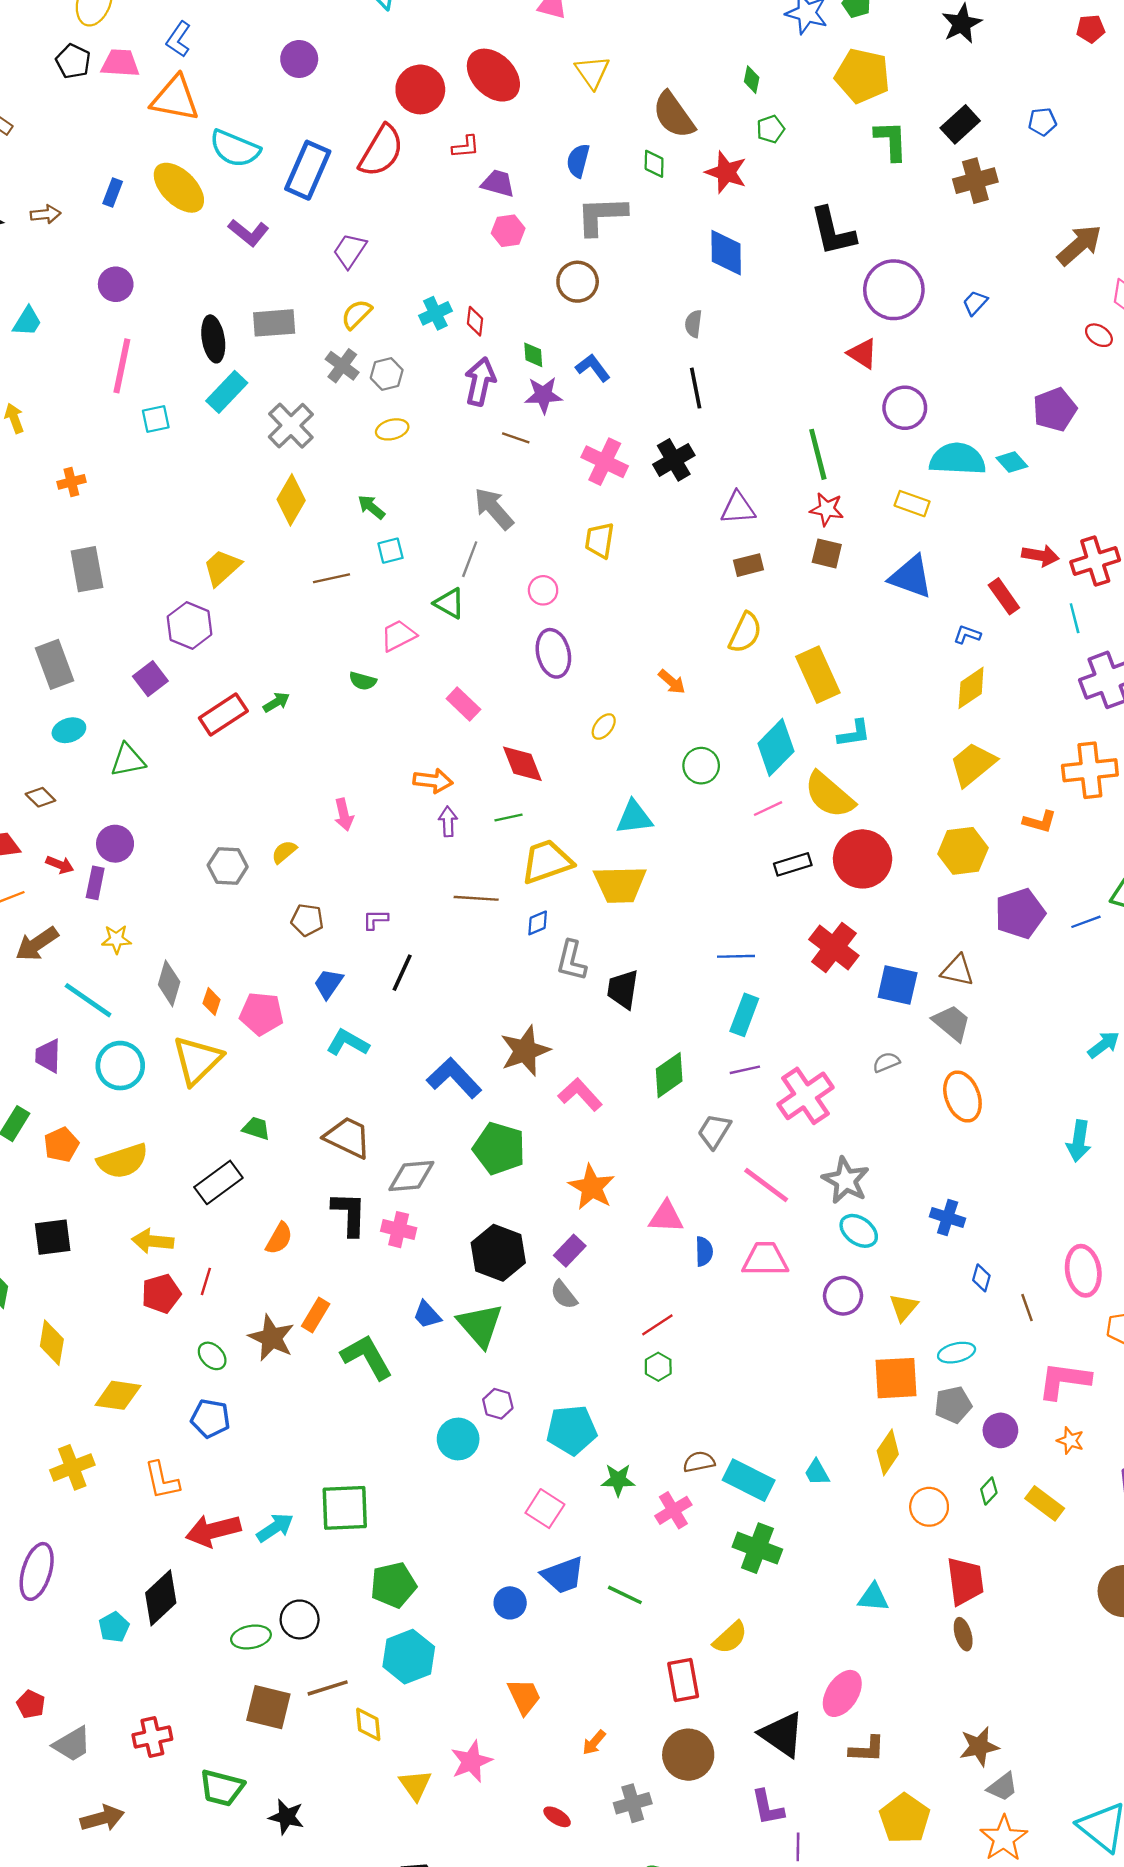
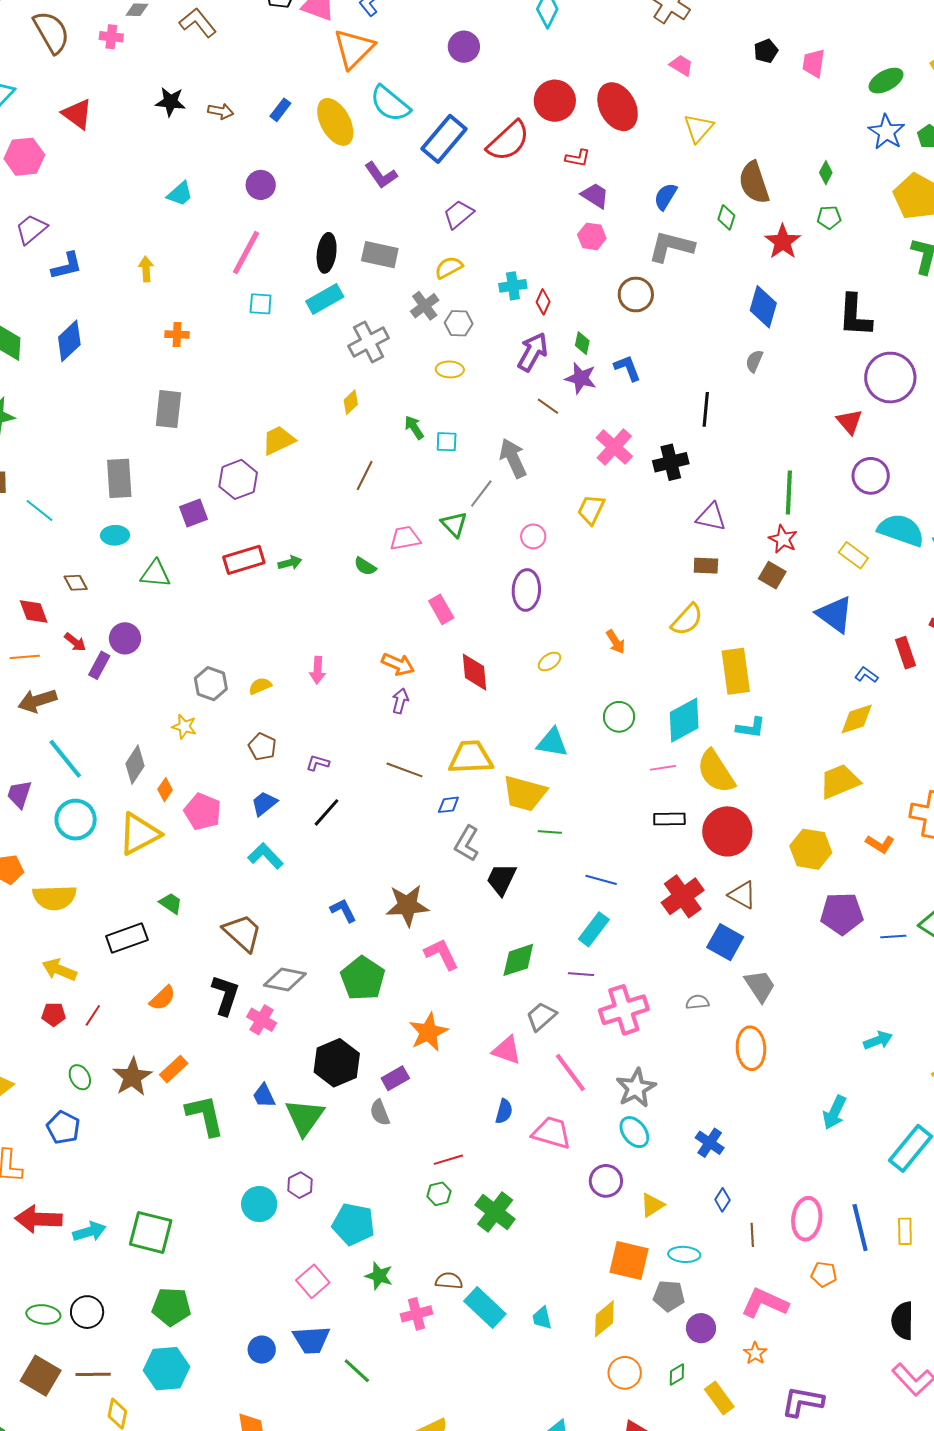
orange triangle: (175, 98) -> (354, 49), turned 48
gray semicircle: (693, 324) -> (754, 361), moved
yellow diamond: (291, 500) -> (351, 402), size x0.6
cyan square: (390, 551) -> (447, 442), moved
brown line: (331, 578) -> (365, 476), turned -68
green line: (508, 818) -> (550, 832), moved
yellow star: (116, 939) -> (184, 727), moved
brown triangle: (957, 970) -> (742, 895), moved
blue L-shape: (454, 1078) -> (343, 910), size x0.6
pink triangle: (666, 1217) -> (507, 1050), moved
red pentagon: (161, 1294) -> (54, 1014), size x0.7
green cross: (757, 1548) -> (495, 1212), moved

